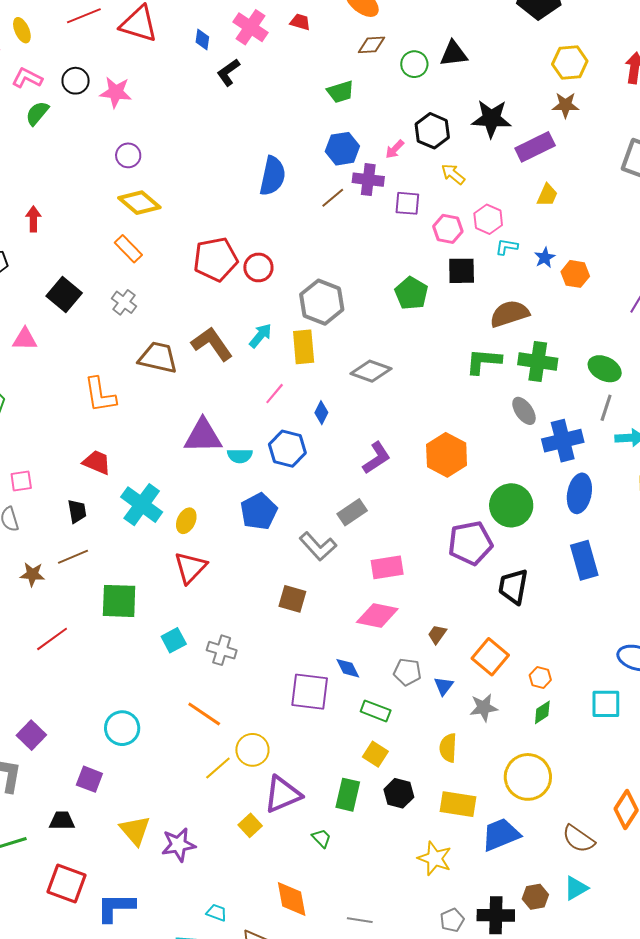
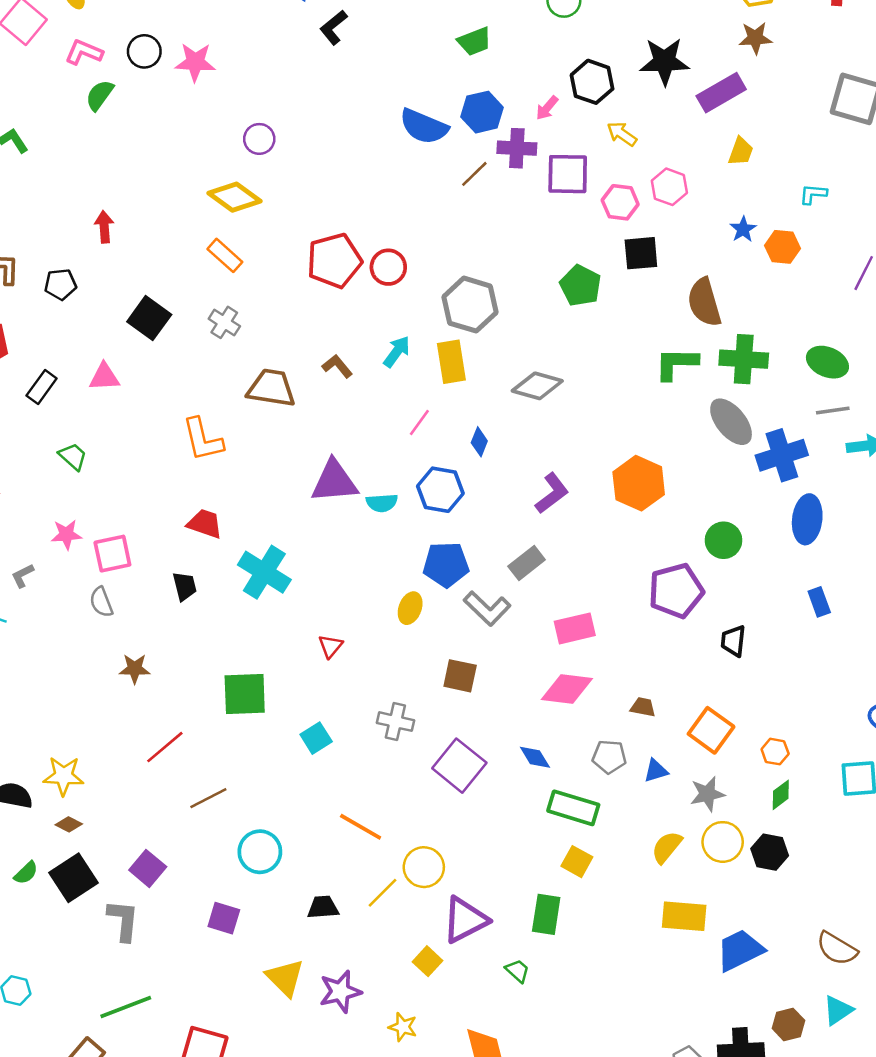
purple circle: (128, 155) -> (259, 139), moved
blue semicircle: (273, 176) -> (424, 126), moved, turned 105
purple square: (407, 203) -> (568, 174), size x1.4
cyan L-shape: (507, 247) -> (813, 194), moved
brown semicircle: (509, 314) -> (704, 302), turned -84
brown L-shape: (212, 344) -> (337, 366), size x0.6
gray line: (606, 408) -> (833, 410), turned 68
gray ellipse: (524, 411) -> (731, 422), size x1.4
pink square: (21, 481) -> (112, 554), size x1.4
green circle: (511, 505) -> (724, 540), size x0.7
blue pentagon: (259, 511) -> (446, 565), moved, turned 30
yellow ellipse: (186, 521) -> (410, 608), moved
brown line: (73, 557) -> (208, 798), moved
blue rectangle: (584, 560) -> (819, 602), size x0.6
red triangle: (190, 568) -> (330, 646), size x0.6
black trapezoid: (513, 587) -> (733, 641), size x0.7
brown trapezoid: (437, 634) -> (643, 707), turned 70
gray cross: (222, 650) -> (395, 722), moved
blue triangle: (444, 686) -> (656, 771), turned 40
purple square: (310, 692) -> (459, 766), moved, turned 36
green rectangle: (376, 711) -> (573, 808), size x1.4
yellow semicircle: (448, 748) -> (667, 847), turned 40
yellow circle: (528, 777) -> (723, 842), moved, size x0.7
black hexagon: (399, 793) -> (770, 852), moved
black trapezoid: (62, 821) -> (323, 907), moved
yellow star: (435, 858) -> (403, 1027), moved, size x0.7

